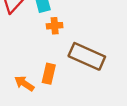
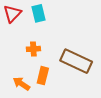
orange cross: (55, 26) -> (33, 49), moved

